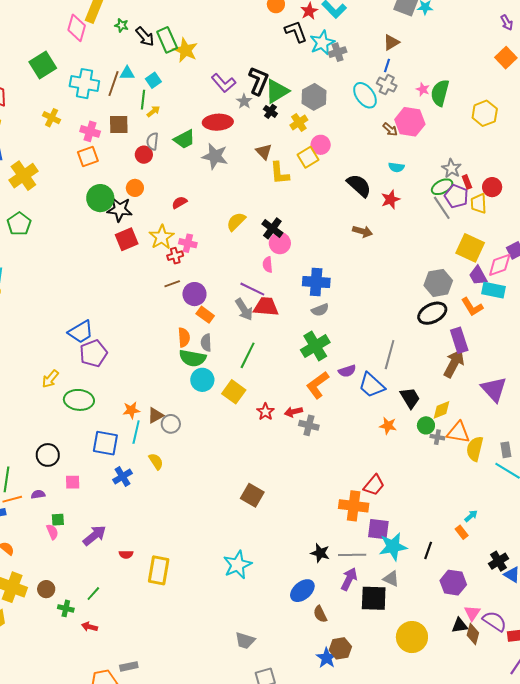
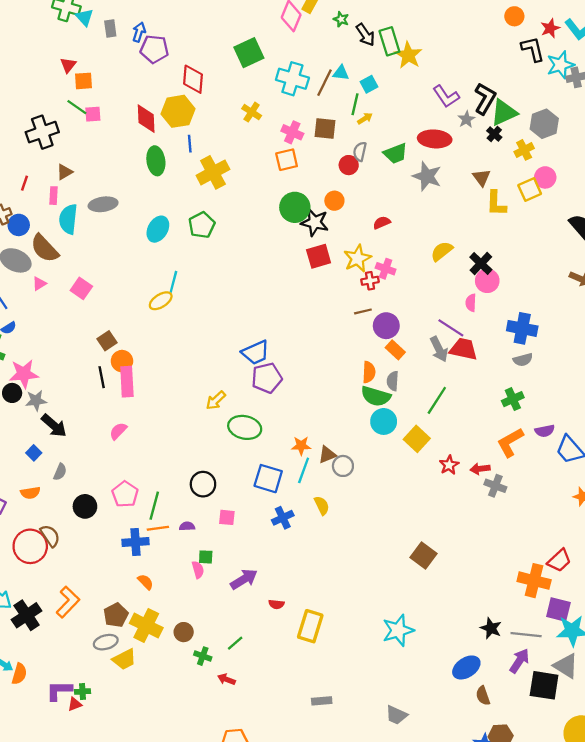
green cross: (315, 346) -> (513, 399), size x0.7
gray triangle: (391, 579) -> (566, 666), size x1.4
gray rectangle: (129, 666) -> (322, 701), moved

